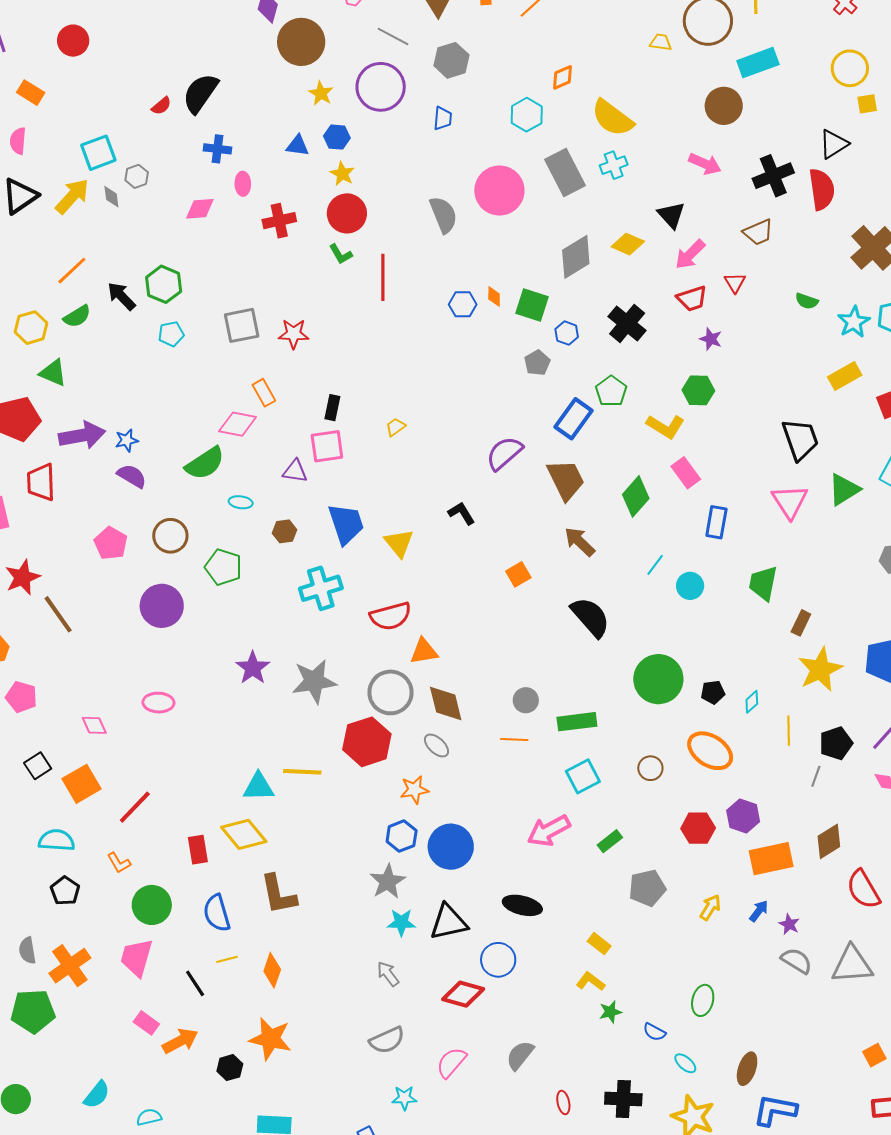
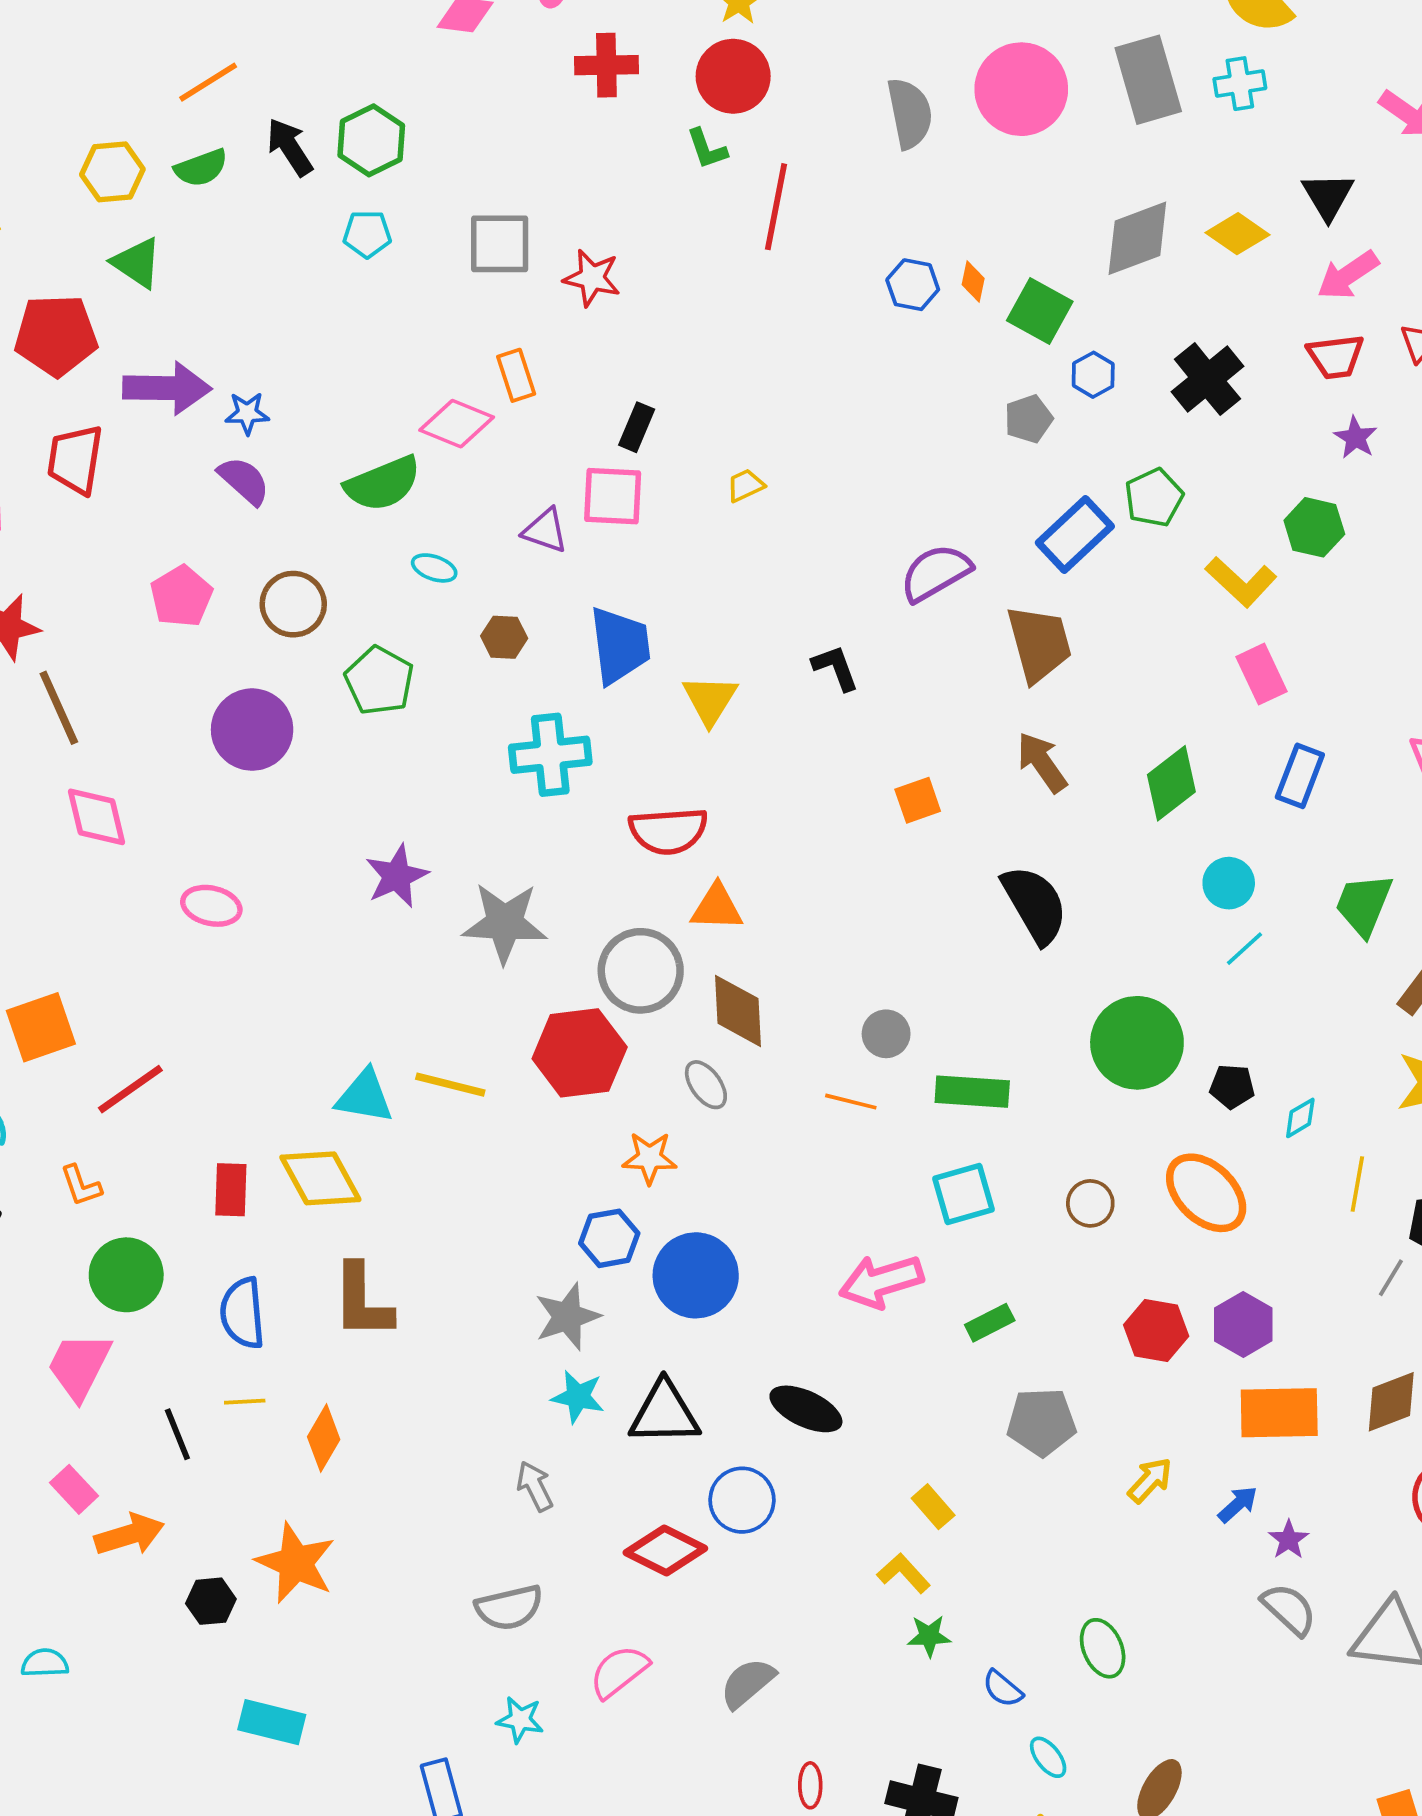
green diamond: (636, 496) -> (1171, 783), moved
cyan line: (655, 565) -> (1244, 949), moved
pink diamond: (94, 725) -> (96, 817), moved, size x1.4
green ellipse: (703, 1000) -> (1103, 1648), turned -48

